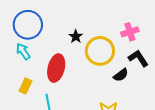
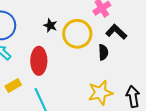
black semicircle: (121, 75) -> (103, 52), turned -42
yellow rectangle: (25, 86) -> (13, 86), turned 49

